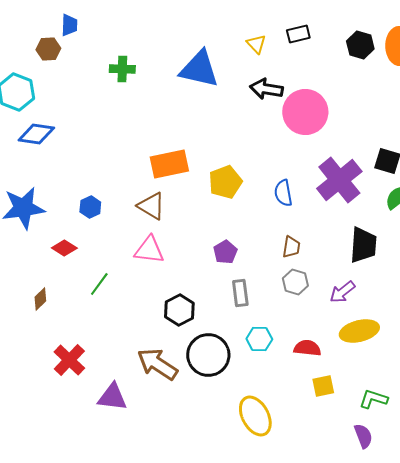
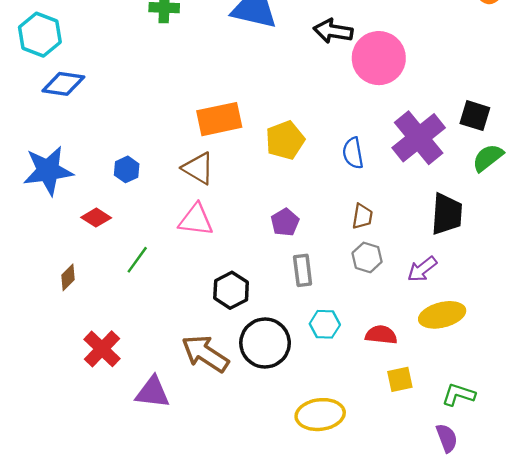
yellow ellipse: (255, 416) -> (320, 415), turned -69

